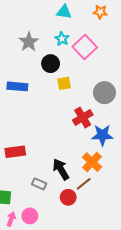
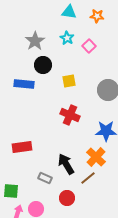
orange star: (100, 12) -> (97, 16), moved
pink square: (85, 47) -> (89, 46), size x0.6
black circle: (51, 64) -> (43, 65), moved
red cross: (83, 117) -> (70, 115), moved, turned -36
red circle: (68, 197) -> (67, 198), moved

